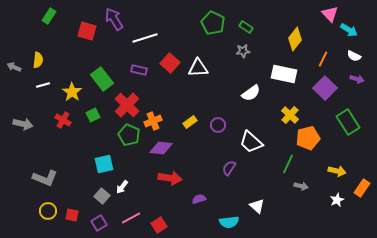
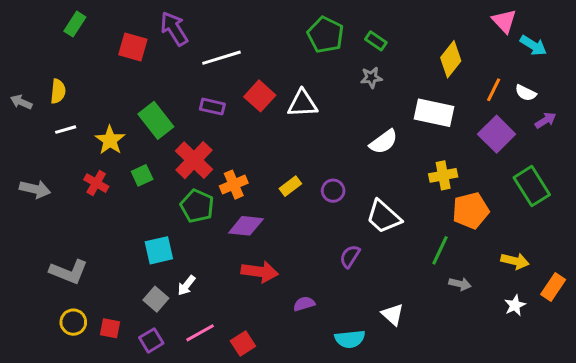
white semicircle: (354, 56) -> (526, 93), moved
purple arrow: (357, 79) -> (546, 120), turned -48
yellow cross: (290, 115) -> (443, 175), turned 36

